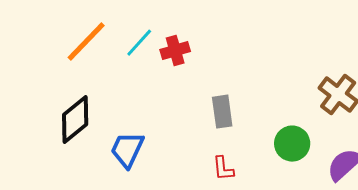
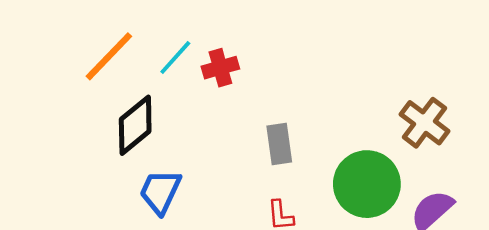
black diamond: (75, 120) -> (135, 125), moved
green circle: (292, 144) -> (367, 184), size x1.5

